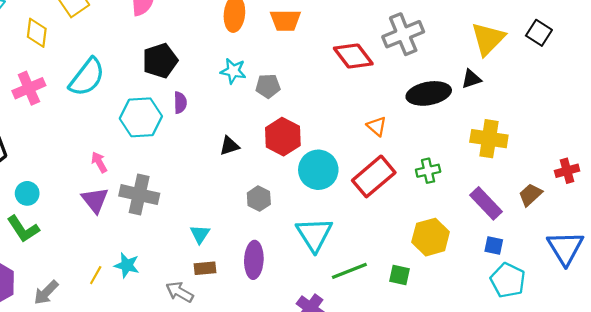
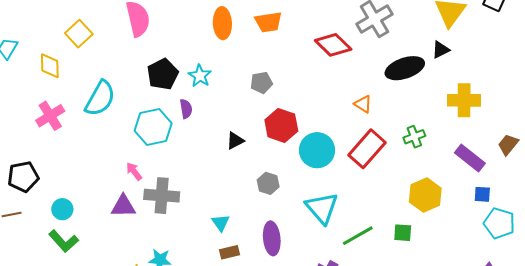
cyan star: (233, 71) -> (200, 76), moved, turned 30
pink arrow: (99, 162) -> (134, 171), moved
purple triangle: (95, 200) -> (123, 206), turned -44

